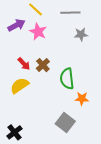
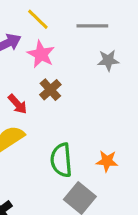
brown cross: (43, 65) -> (50, 90), moved
green semicircle: (67, 79) -> (61, 160), moved

